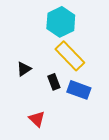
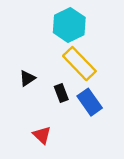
blue rectangle: (79, 90) -> (90, 102), turned 35

